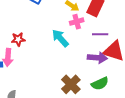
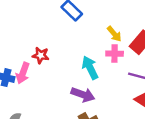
purple arrow: (97, 58) -> (83, 95), moved

